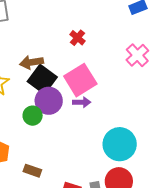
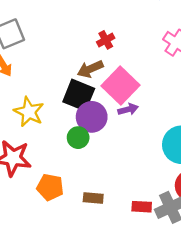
red cross: (77, 38) -> (106, 40), turned 35
brown arrow: (32, 62) -> (90, 69), moved

